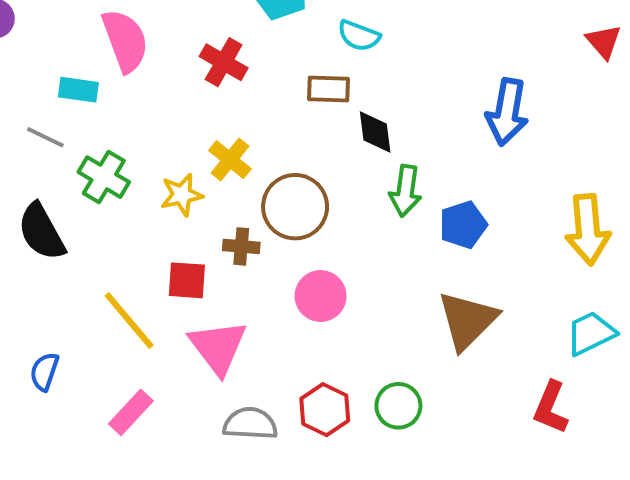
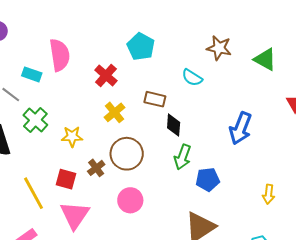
cyan semicircle: (359, 36) -> (192, 78), moved
yellow cross: (230, 160) -> (114, 112), moved
yellow arrow: (588, 229) -> (268, 194), size x0.6
brown cross: (241, 246) -> (96, 168), turned 36

